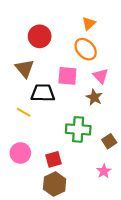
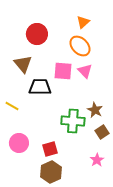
pink triangle: (101, 76) -> (85, 71), moved
brown star: (94, 97) -> (95, 110), moved
yellow line: (24, 112) -> (12, 106), moved

